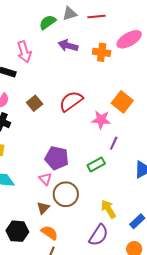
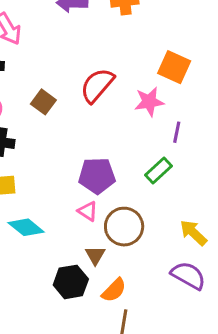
black hexagon: (17, 231) -> (71, 282), moved
orange semicircle: (49, 233) -> (114, 290), turned 114
purple semicircle: (98, 235) -> (188, 275), turned -80

